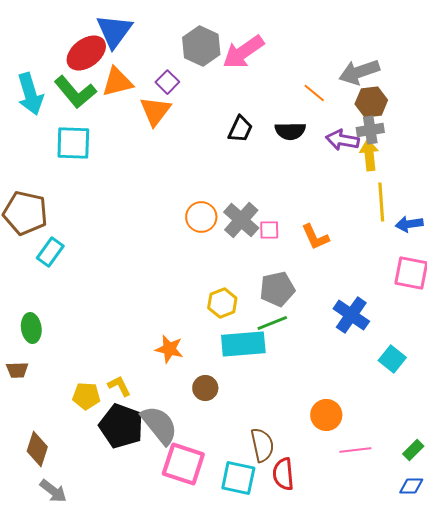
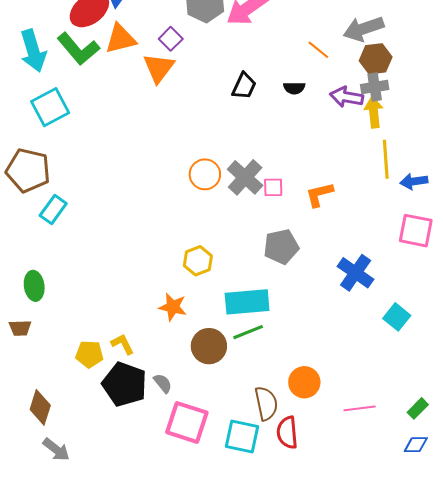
black semicircle: (290, 131) -> (294, 88), size x0.7
cyan square: (73, 143) -> (50, 107), moved, turned -30
orange L-shape: (315, 237) -> (319, 194), turned 100
yellow hexagon: (222, 303) -> (198, 261), moved
green line: (272, 323) -> (248, 332), moved
brown circle: (205, 388) -> (209, 346), size x1.4
orange circle: (326, 415) -> (304, 382), moved
gray semicircle: (159, 425) -> (163, 383), size x0.5

